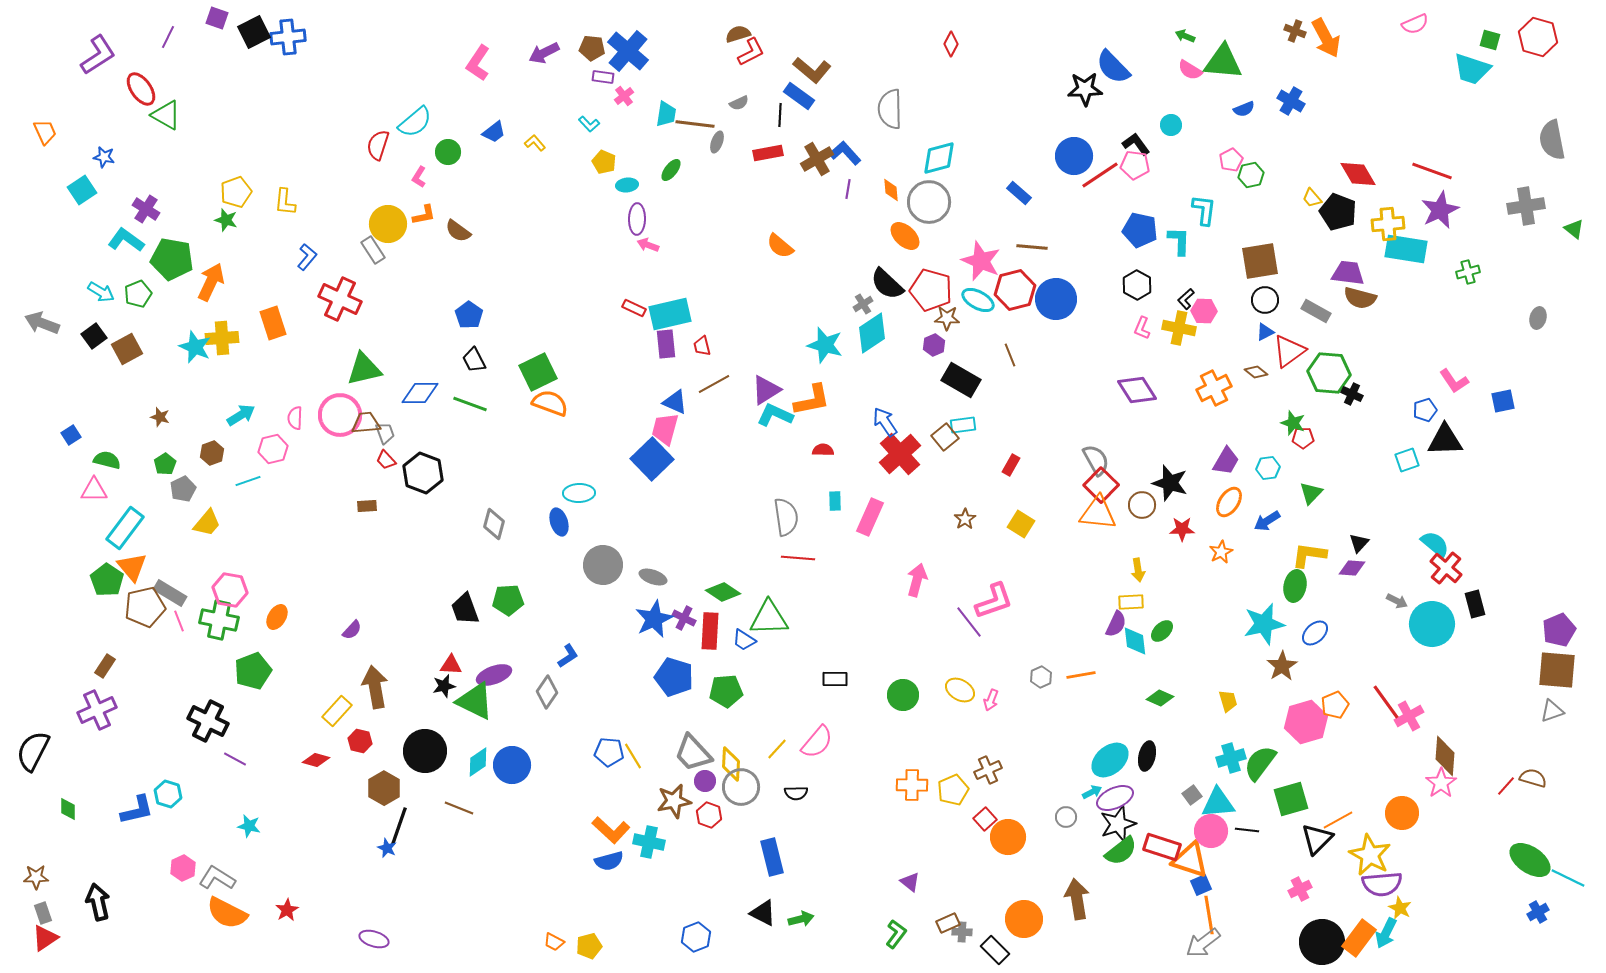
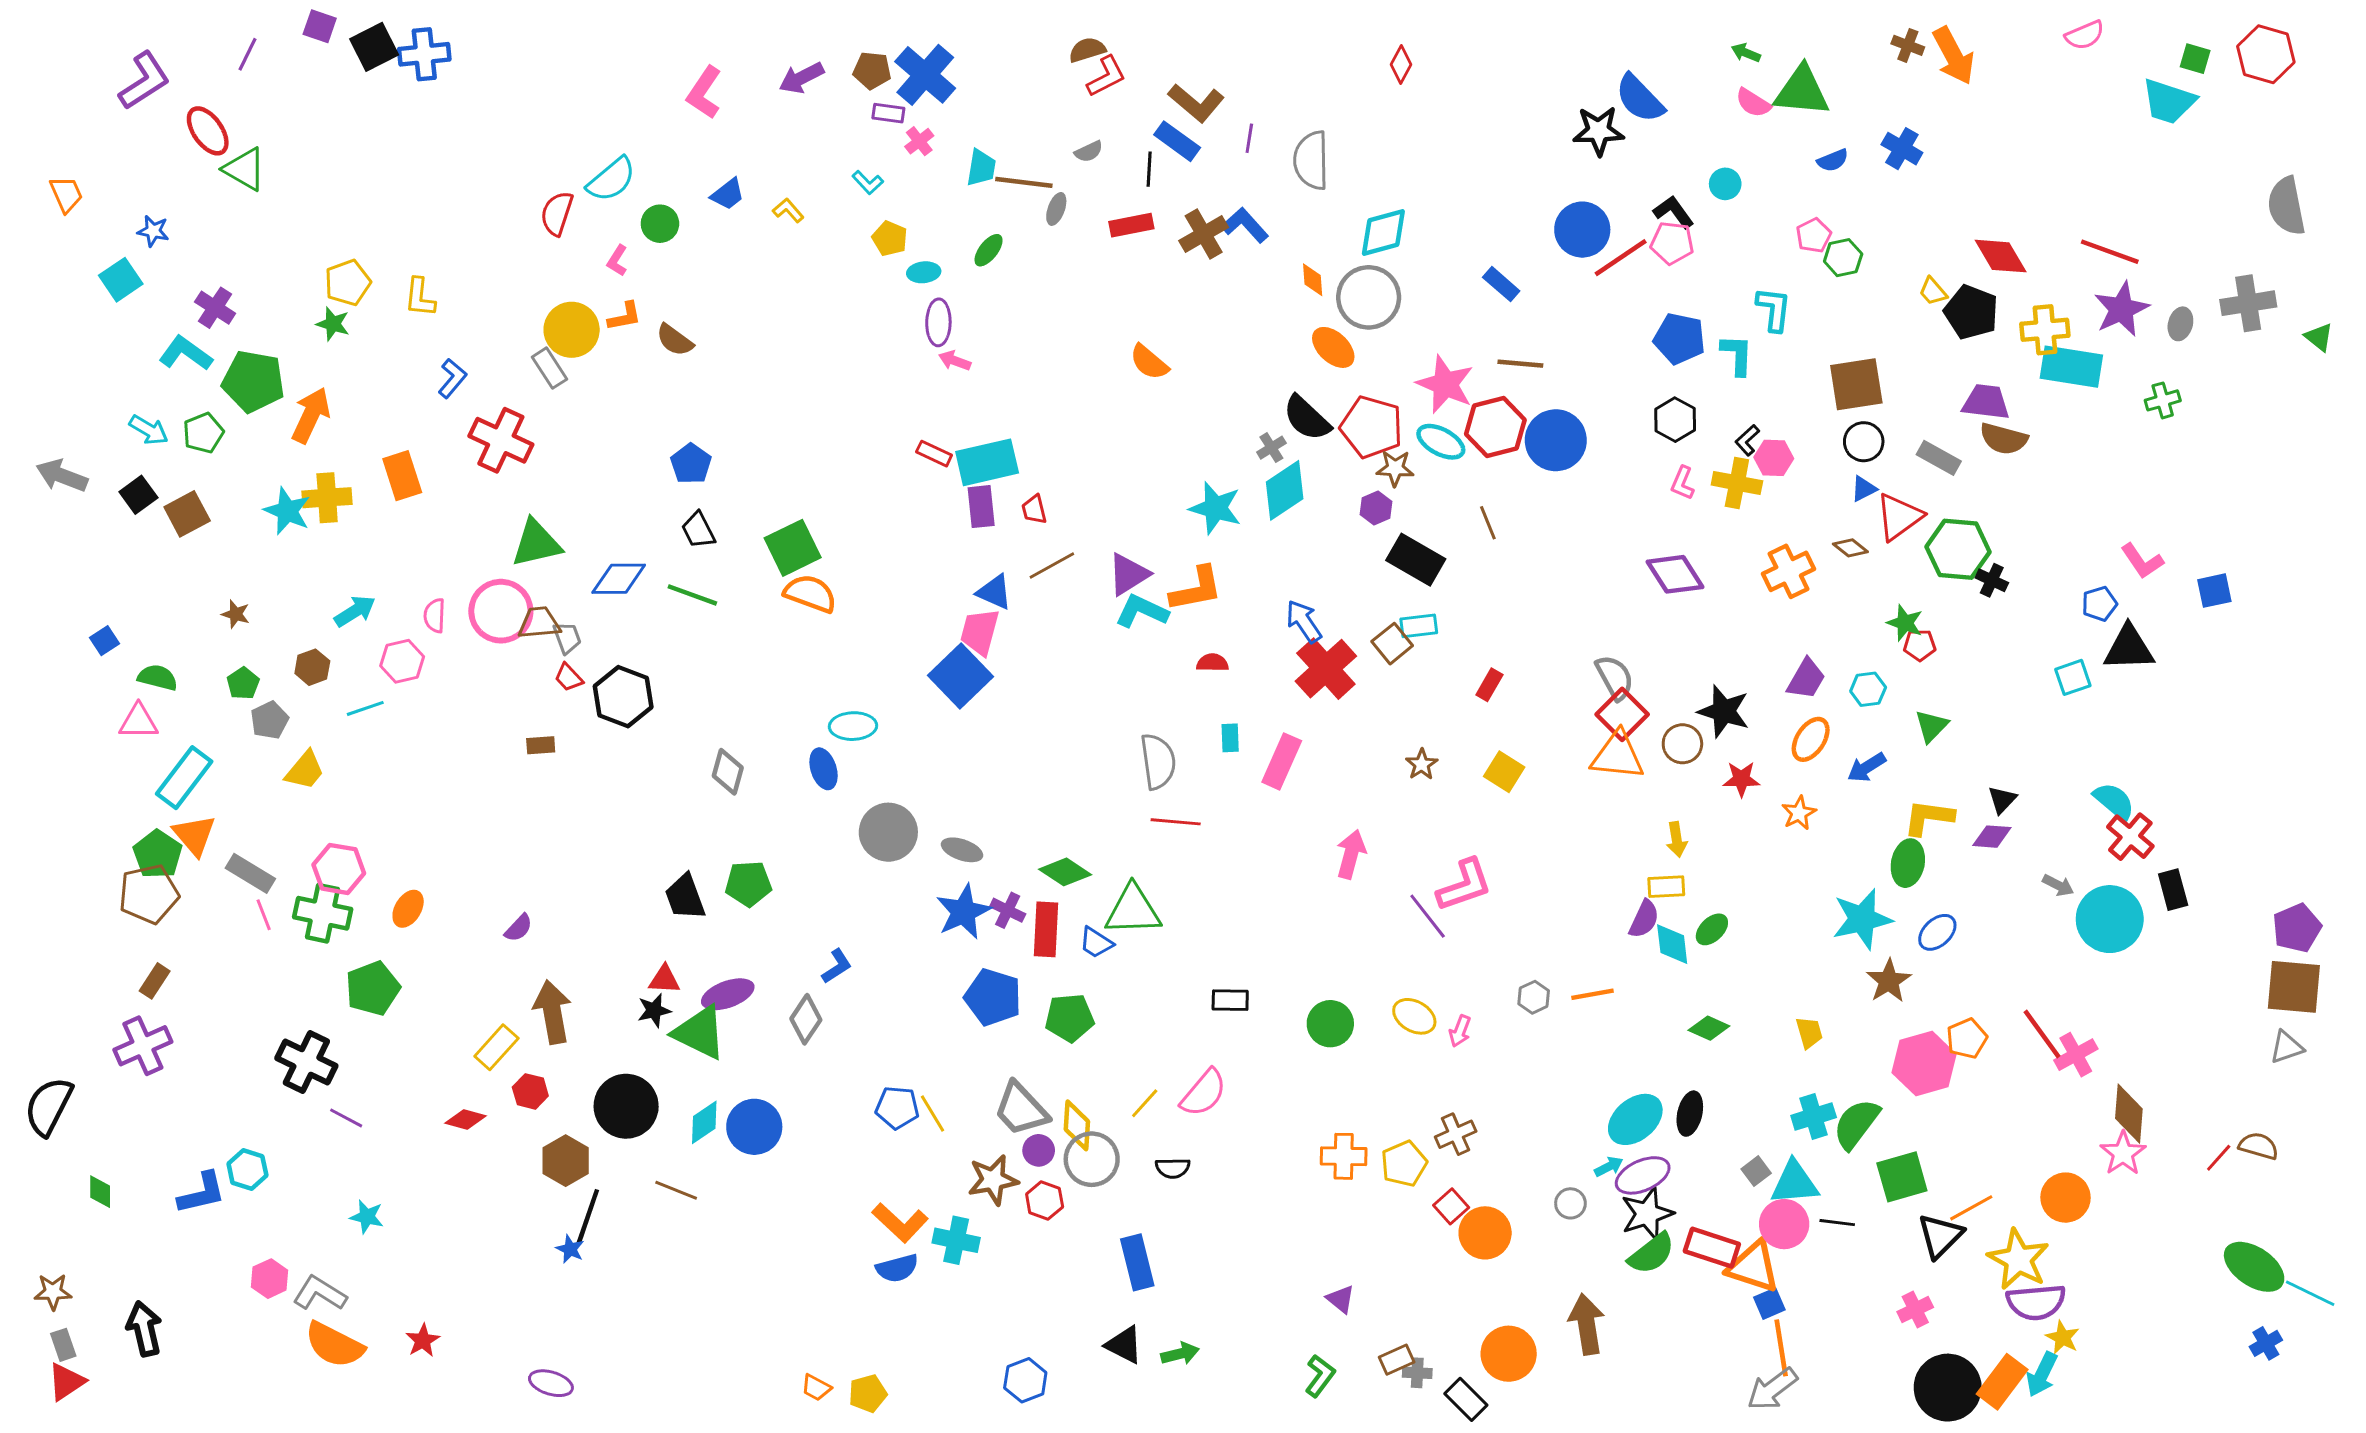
purple line: (848, 189) -> (1249, 138), moved
gray ellipse: (1538, 318) -> (2180, 324), moved
brown pentagon: (145, 607) -> (149, 894), moved

